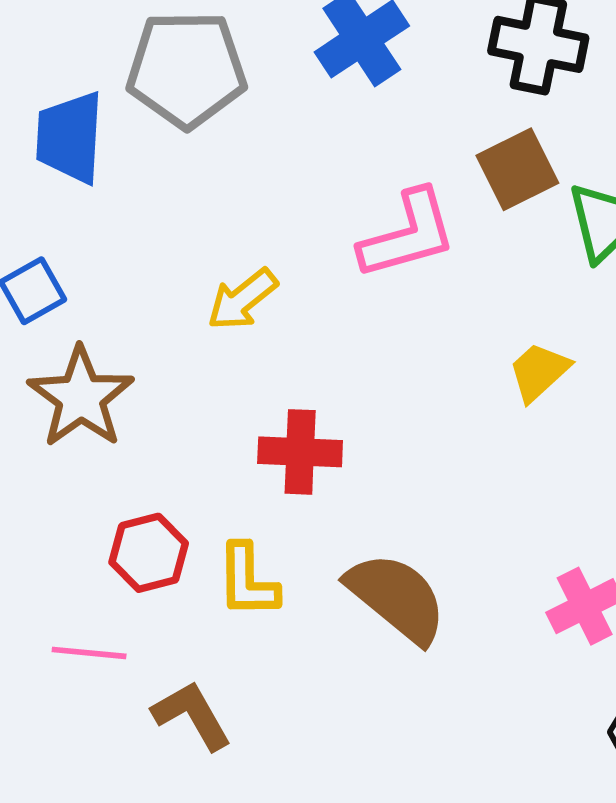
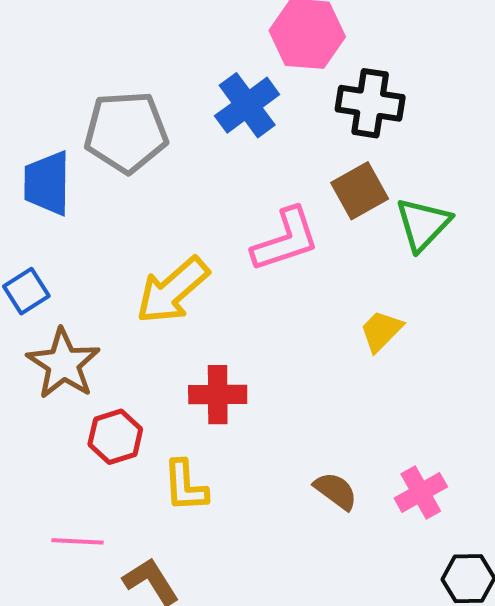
yellow arrow: (242, 299) -> (172, 290), size x1.5
red hexagon: (149, 553) -> (115, 437), moved
brown semicircle: (397, 598) -> (336, 491), moved, size x0.6

